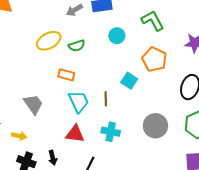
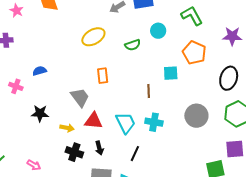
green semicircle: (77, 46) -> (133, 45), moved
orange rectangle: (66, 75) -> (103, 76), moved, turned 70
cyan square: (129, 81) -> (171, 73), turned -35
cyan trapezoid: (79, 102) -> (126, 123), moved
red triangle: (75, 134) -> (93, 121), moved

